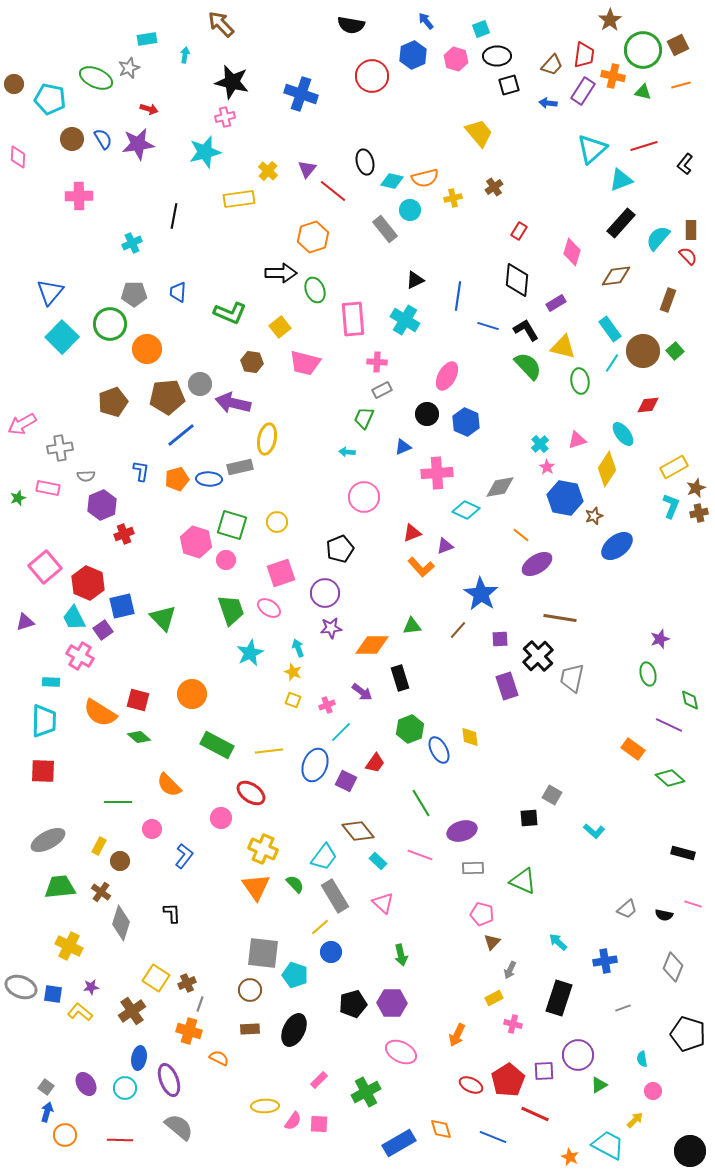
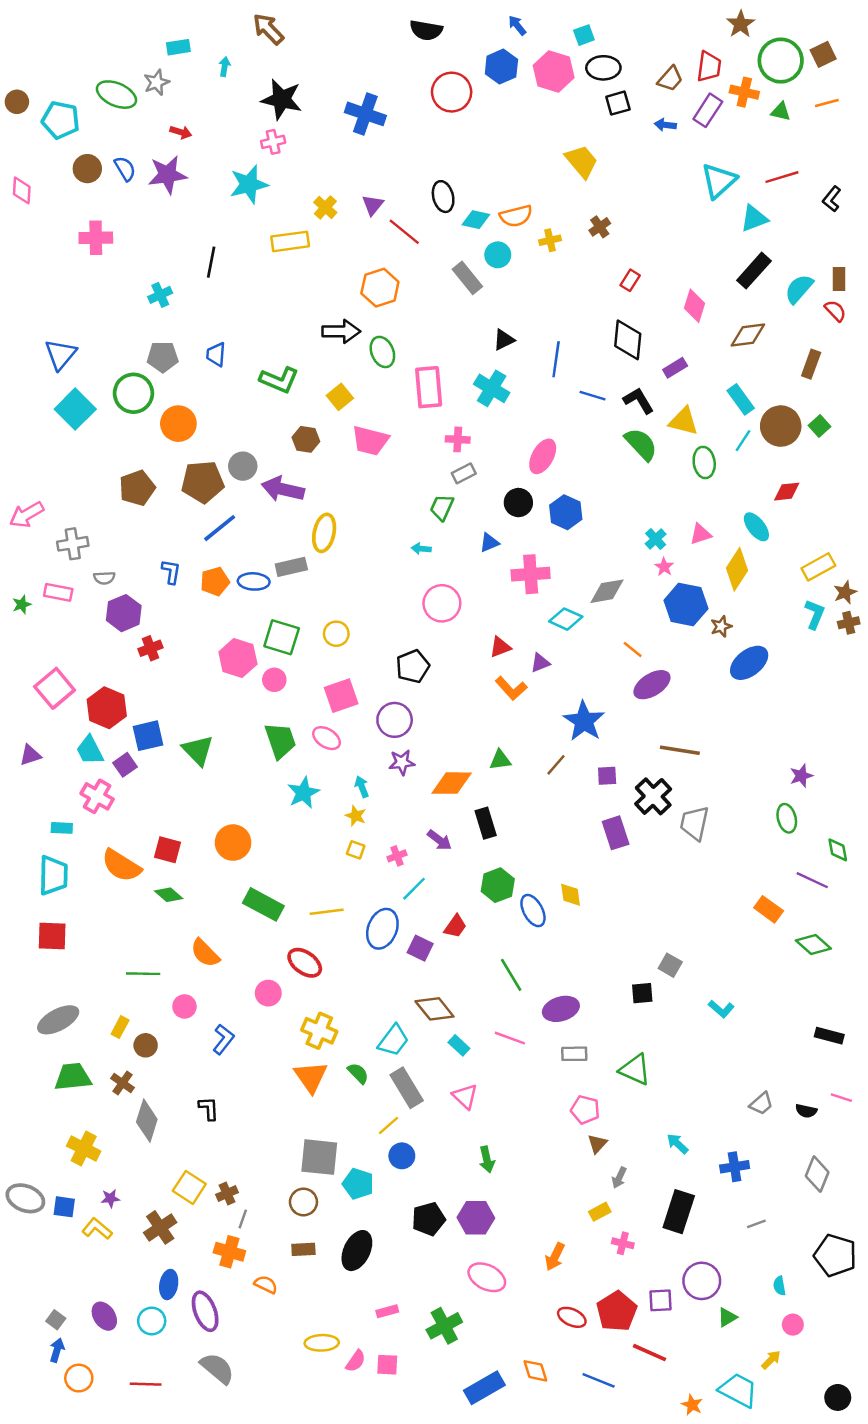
pink hexagon: (456, 59) -> (554, 71), size x1.4
pink rectangle: (319, 1080) -> (387, 1311), turned 30
black circle: (690, 1151) -> (838, 1397), size x0.7

